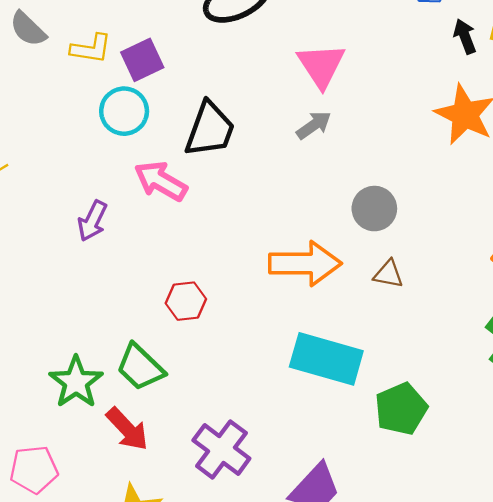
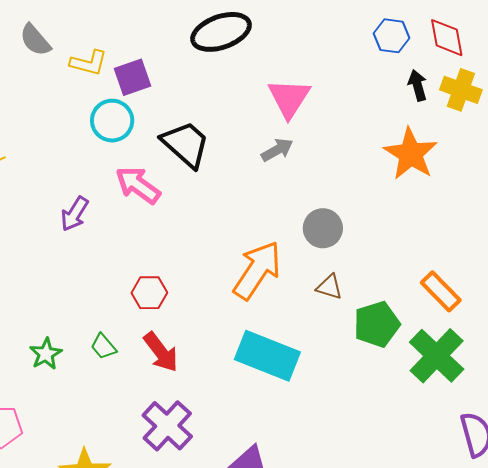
black trapezoid: (210, 129) -> (186, 144), turned -74
orange arrow: (305, 263) -> (257, 270), turned -62
green trapezoid: (140, 367) -> (103, 346), size x0.6
green star: (76, 382) -> (46, 354), size x0.7
green pentagon: (401, 409) -> (377, 324), moved
red arrow: (127, 429) -> (161, 352), moved

